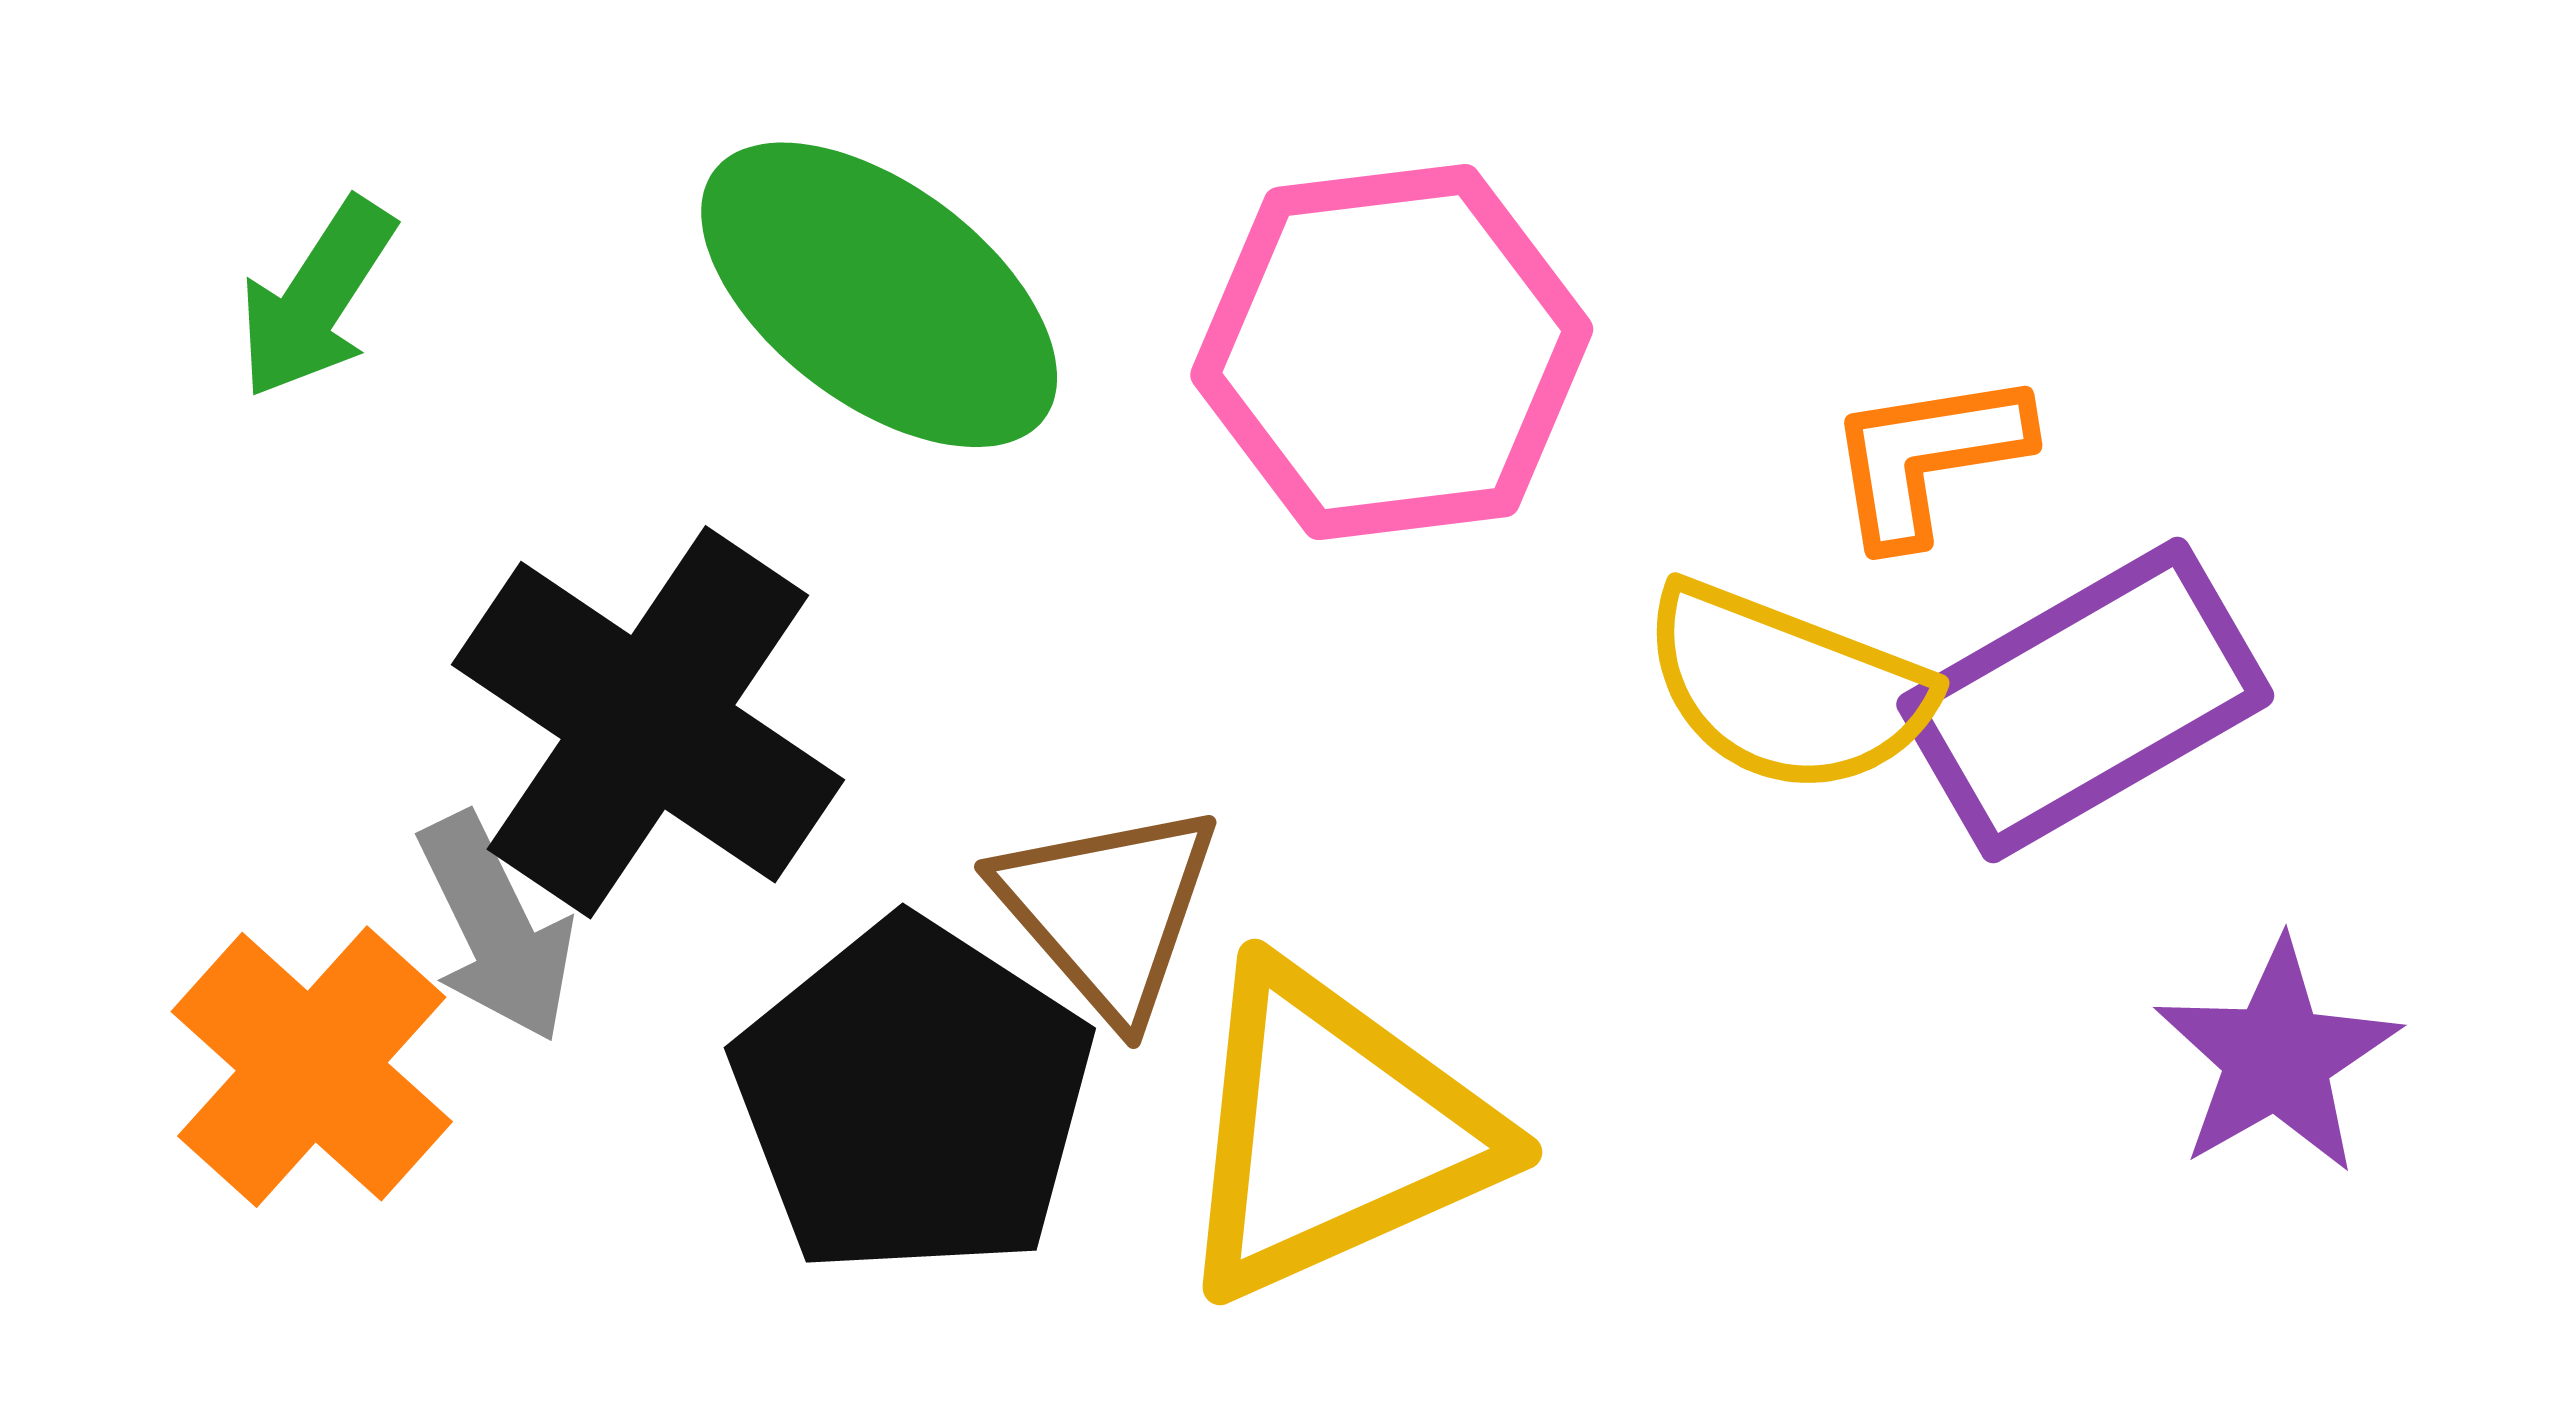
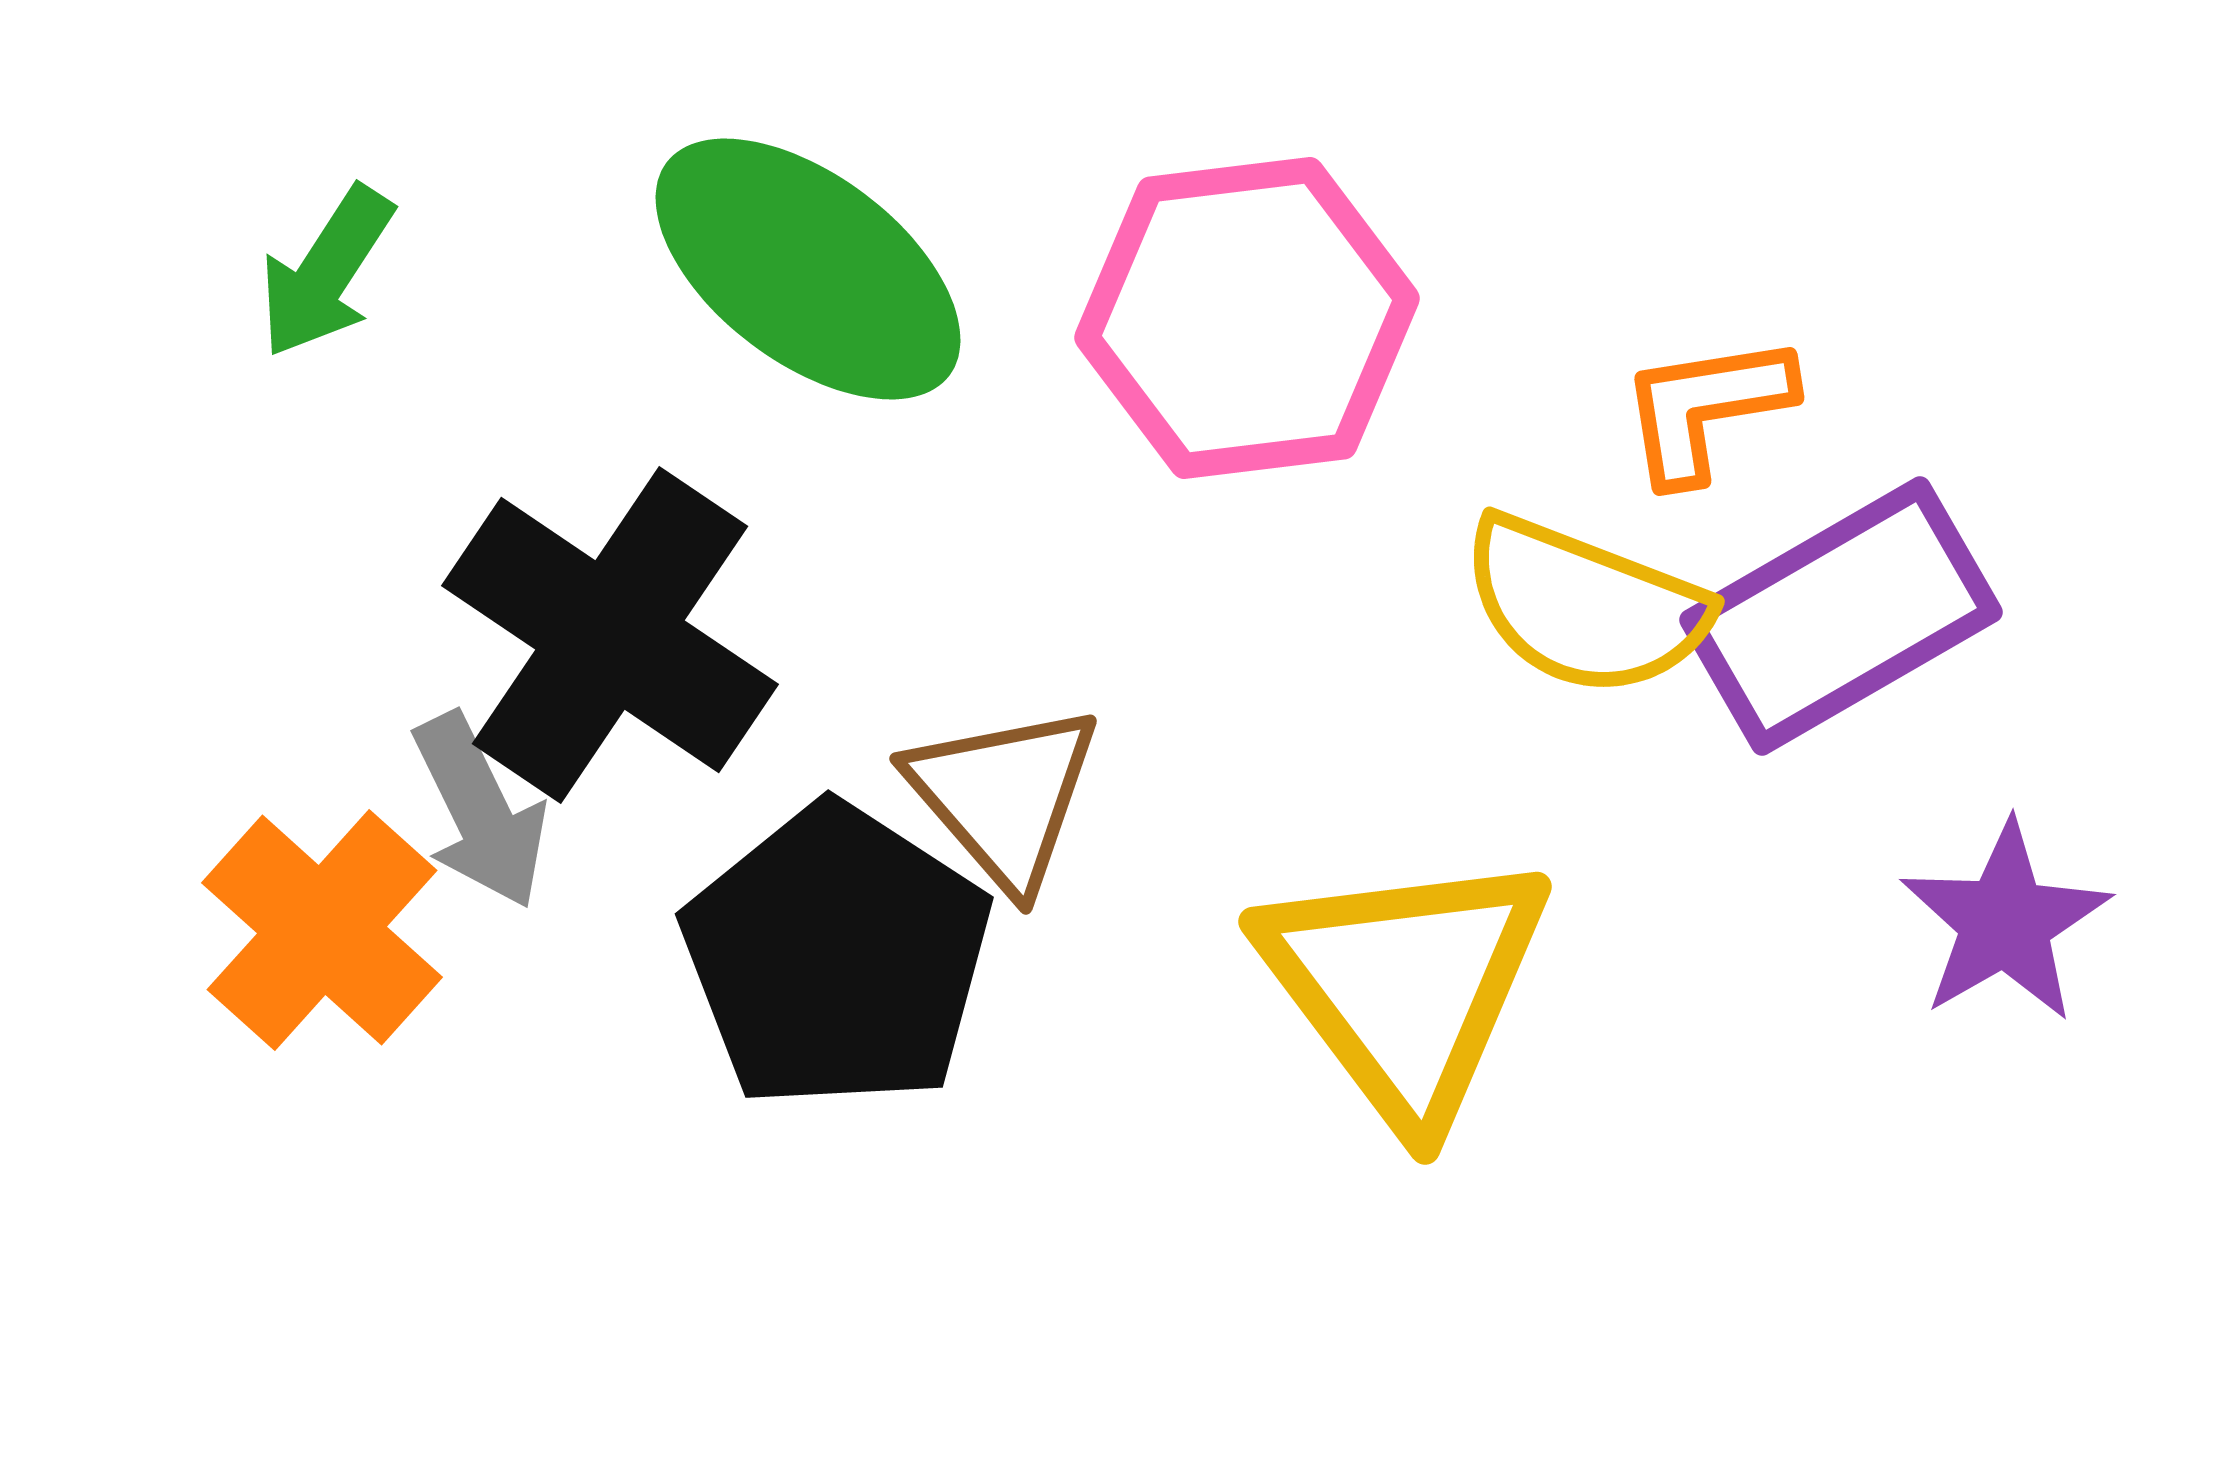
yellow triangle: (1333, 1132) -> (1405, 986), moved, turned -43

